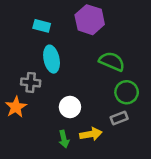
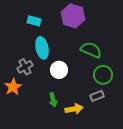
gray cross: (31, 82) -> (25, 67), turned -35
white circle: (70, 107) -> (59, 70), moved
green arrow: (64, 139) -> (53, 100), moved

